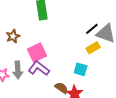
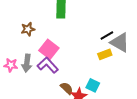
pink square: (37, 52) -> (49, 49), turned -36
cyan square: (81, 69) -> (93, 85), moved

